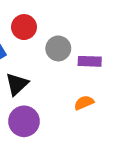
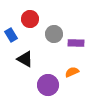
black triangle: (17, 84) -> (25, 59), turned -48
purple circle: (24, 121) -> (48, 85), moved

